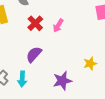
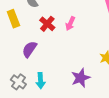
purple semicircle: (34, 54) -> (29, 49), moved

